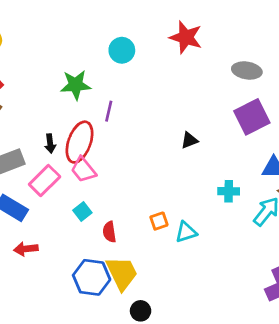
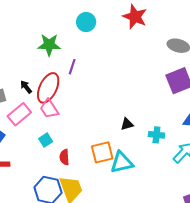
black triangle: (189, 140) -> (127, 124), moved
black arrow: (50, 143) -> (26, 87), turned 144
orange square: (159, 221) -> (102, 152), size x1.6
cyan triangle: (186, 232) -> (122, 162), size x1.4

